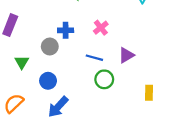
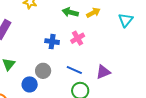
pink cross: (101, 28) -> (78, 38), moved
gray circle: (50, 46) -> (43, 71), moved

